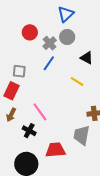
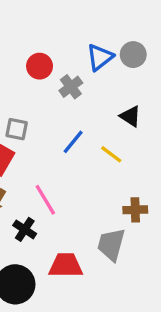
blue triangle: (66, 14) -> (100, 57), moved
gray circle: (67, 37) -> (133, 55), moved
blue line: (49, 63) -> (73, 142), moved

